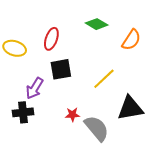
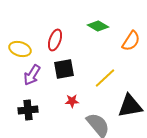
purple arrow: (35, 88) -> (32, 75), moved
red star: (72, 115) -> (72, 101), moved

